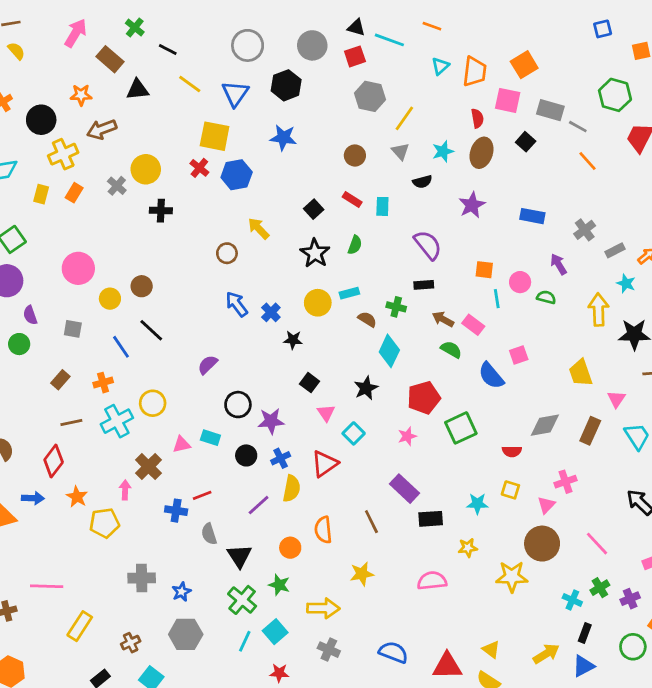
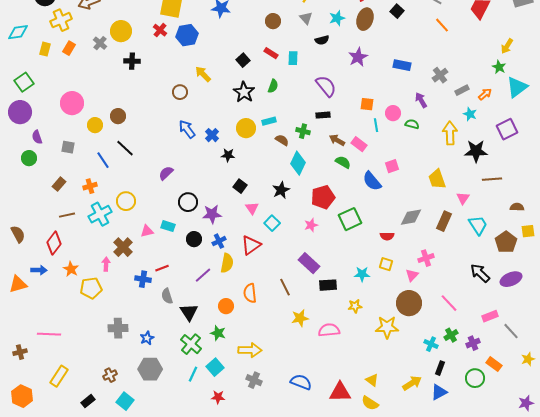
yellow star: (362, 574) -> (300, 318), moved
yellow rectangle: (80, 626) -> (59, 376), moved

